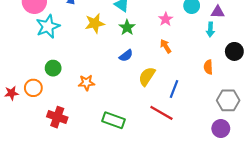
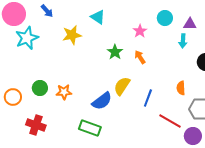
green star: (127, 27) -> (115, 52), moved
blue semicircle: (126, 56) -> (102, 101), moved, size x1.5
orange semicircle: (208, 67) -> (181, 88), moved
green circle: (53, 68) -> (40, 88), moved
red line: (161, 113) -> (170, 121), moved

